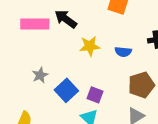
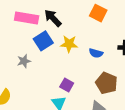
brown pentagon: (141, 85) -> (106, 83), turned 30
blue square: (66, 90) -> (43, 41), moved

